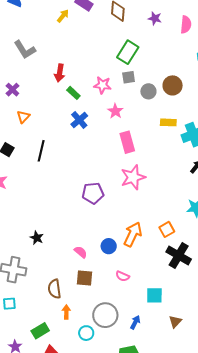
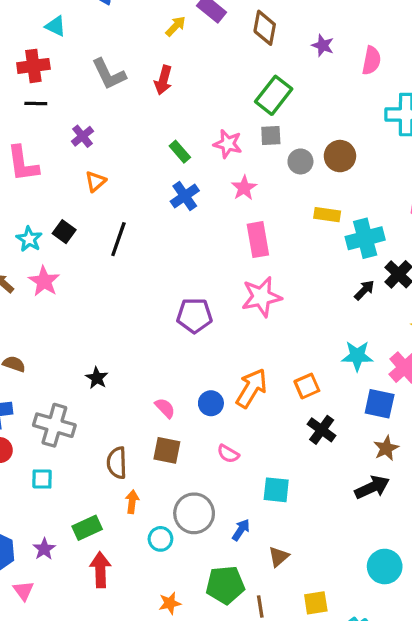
red arrow: (60, 73) -> (163, 80), moved
black cross: (179, 256) -> (322, 430), size x0.7
brown triangle: (175, 321) -> (279, 557), moved

